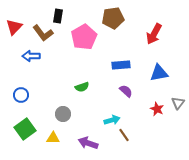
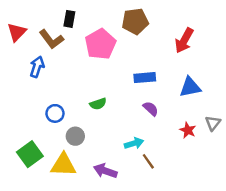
blue arrow: (31, 56) -> (37, 67), turned 108
blue circle: (21, 95) -> (55, 113), moved
yellow triangle: (53, 138) -> (63, 165), size x1.6

